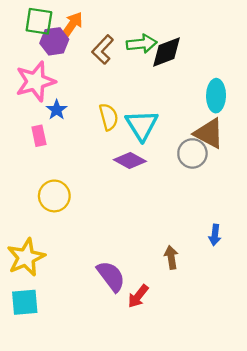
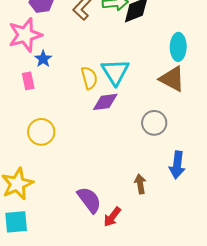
yellow semicircle: (109, 117) -> (89, 78), moved
gray circle: (192, 153) -> (154, 123), moved
purple diamond: (130, 161) -> (105, 102), turned -36
blue arrow: (215, 235) -> (177, 165), size x1.5

